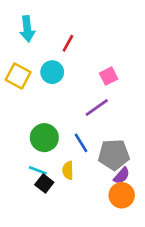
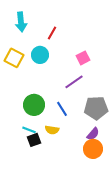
gray pentagon: (114, 155) -> (96, 108), moved
yellow semicircle: (68, 170) -> (52, 130), turned -80
black square: (44, 184) -> (34, 140), turned 32

